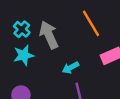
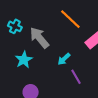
cyan cross: (22, 29) -> (15, 26), moved

